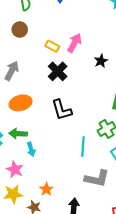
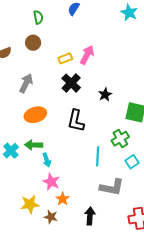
yellow rectangle: (52, 46) -> (65, 58), turned -48
black star: (101, 61) -> (105, 95), moved
black L-shape: (62, 110) -> (76, 121), turned 30
pink star: (15, 169) -> (51, 182), moved

